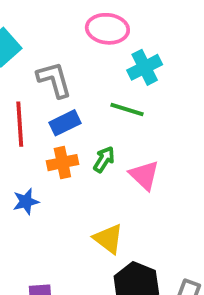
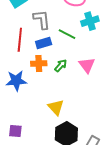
green line: (127, 110) -> (67, 34), moved
pink triangle: (144, 175) -> (87, 65), moved
blue star: (26, 202) -> (16, 81), size x1.5

